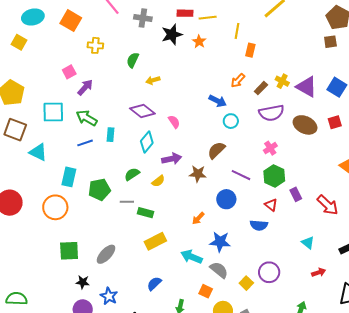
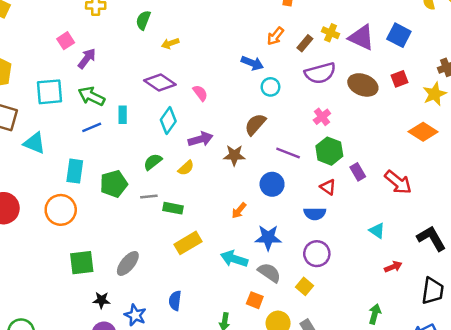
purple circle: (269, 272) -> (317, 254), moved
blue semicircle: (154, 284) -> (175, 301), moved, turned -35

